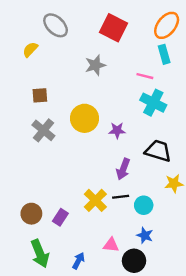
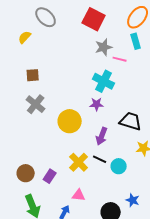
gray star: (95, 65) -> (104, 47), moved
cyan cross: (153, 103) -> (104, 81), moved
yellow circle: (85, 118) -> (70, 121), moved
black line: (121, 197) -> (100, 159), turned 32
blue star: (145, 235) -> (133, 200), moved
pink triangle: (111, 245) -> (79, 195), moved

